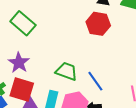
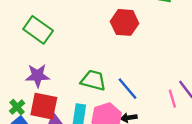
purple star: (19, 63) -> (38, 76), turned -30

